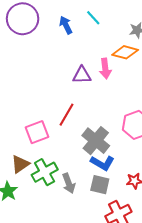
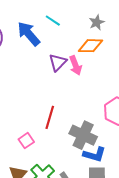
blue arrow: (66, 25) -> (29, 34), size x1.5
purple triangle: (82, 75) -> (58, 62), moved, turned -30
pink square: (37, 132) -> (26, 141), size x0.7

